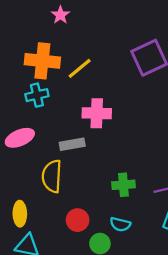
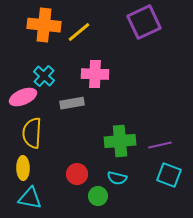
cyan cross: (37, 95) -> (44, 76), moved, turned -35
yellow semicircle: (52, 176) -> (32, 133), moved
green cross: (123, 185) -> (120, 141), size x1.4

